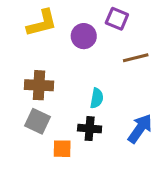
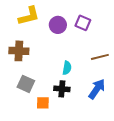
purple square: (117, 19) -> (83, 23), moved
brown line: (136, 58) -> (100, 57), moved
brown cross: (39, 85) -> (19, 51), moved

